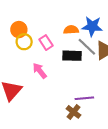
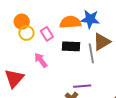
orange semicircle: (71, 30) -> (70, 22), size x1.5
gray line: (87, 47) -> (91, 53), moved, turned 36

